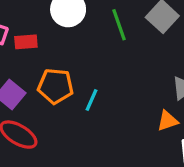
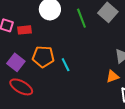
cyan line: (92, 100) -> (66, 65), turned -48

